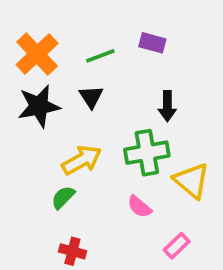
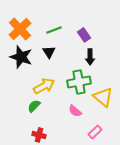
purple rectangle: (152, 43) -> (84, 35), moved, turned 40
black star: (39, 106) -> (21, 57), turned 30

